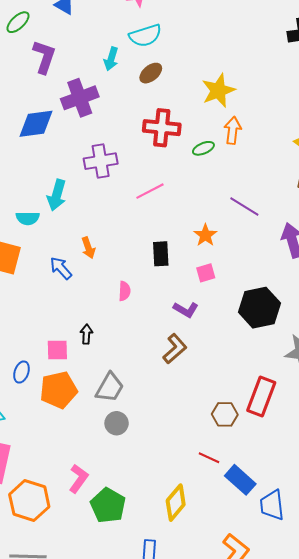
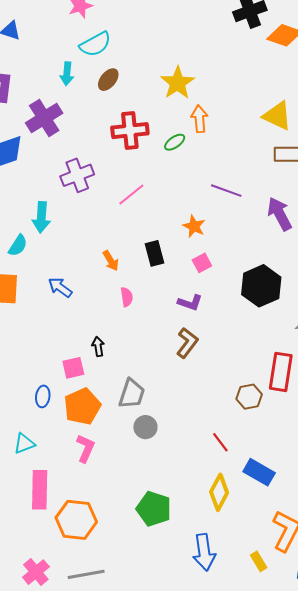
cyan semicircle: (28, 218) -> (18, 246), turned -45
orange arrow: (88, 248) -> (111, 261), moved
red line: (209, 458) -> (220, 442), moved, turned 40
pink L-shape: (79, 479) -> (86, 448), moved
blue rectangle: (240, 480) -> (259, 472), moved

